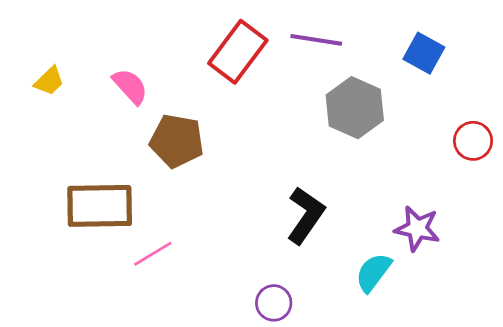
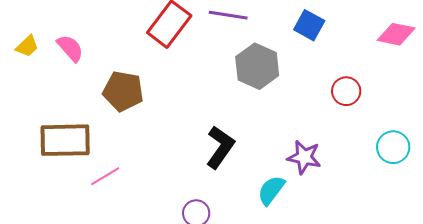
pink semicircle: (130, 86) -> (70, 48), moved

